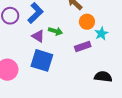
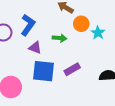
green arrow: (55, 31) -> (60, 38), moved
purple rectangle: (83, 47) -> (72, 69), moved

